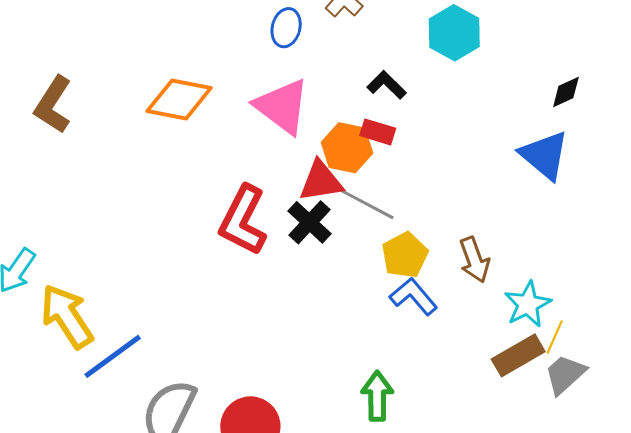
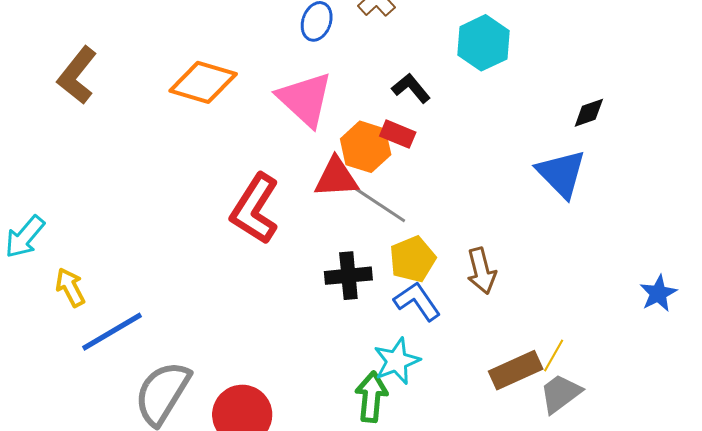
black cross: (309, 222) -> (348, 276), moved, turned 36
cyan star: (528, 304) -> (397, 361), moved
yellow arrow: (67, 316) -> (70, 287), size x0.6

